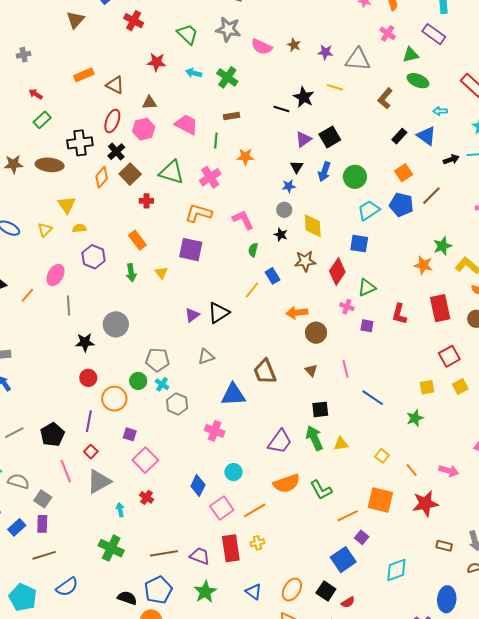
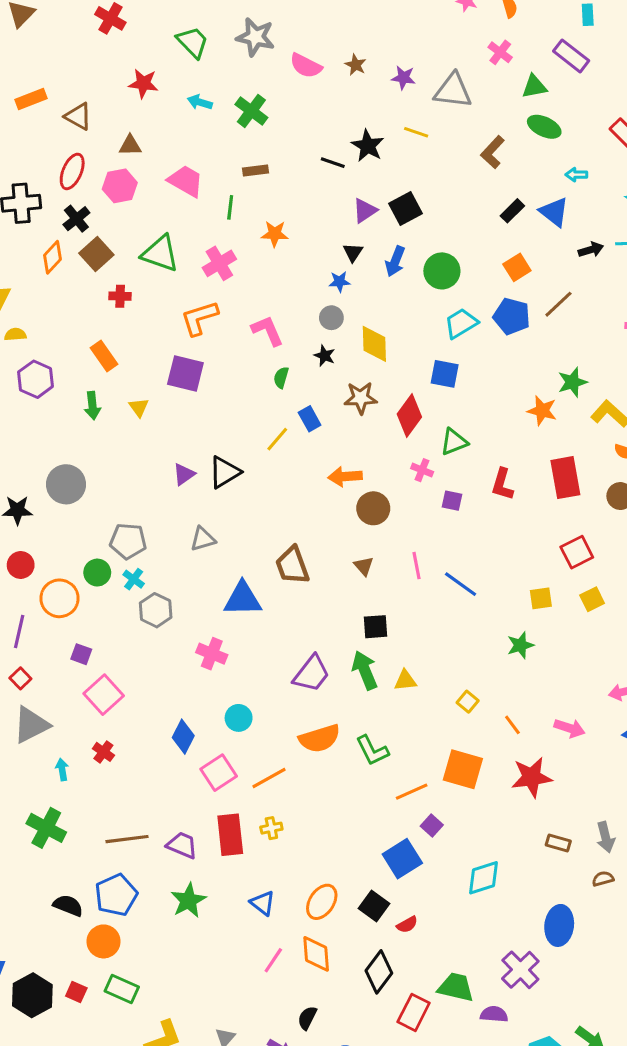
orange L-shape: (198, 213) -> (199, 318), turned -36
blue line: (373, 398) -> (461, 584), moved

